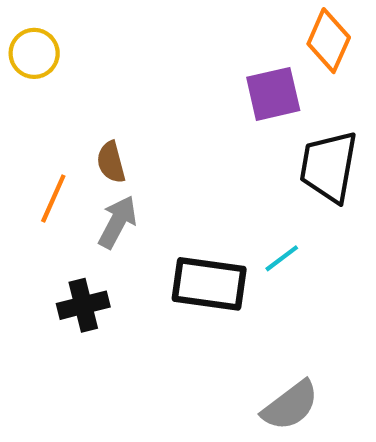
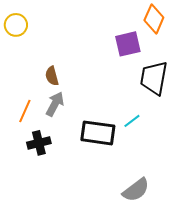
orange line: (53, 199) -> (25, 111), moved

